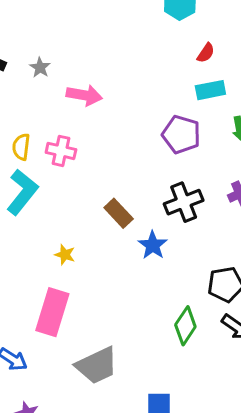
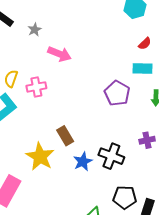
pink cross: (61, 151) -> (36, 87), turned -36
black cross: (184, 202) -> (111, 156), moved, turned 30
yellow star: (65, 255) -> (40, 157), moved, size x2.0

